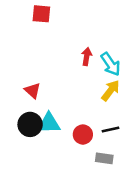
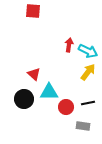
cyan arrow: (111, 64) -> (88, 51), turned -30
red triangle: (33, 90) -> (34, 74), moved
cyan triangle: (49, 123) -> (49, 92), moved

